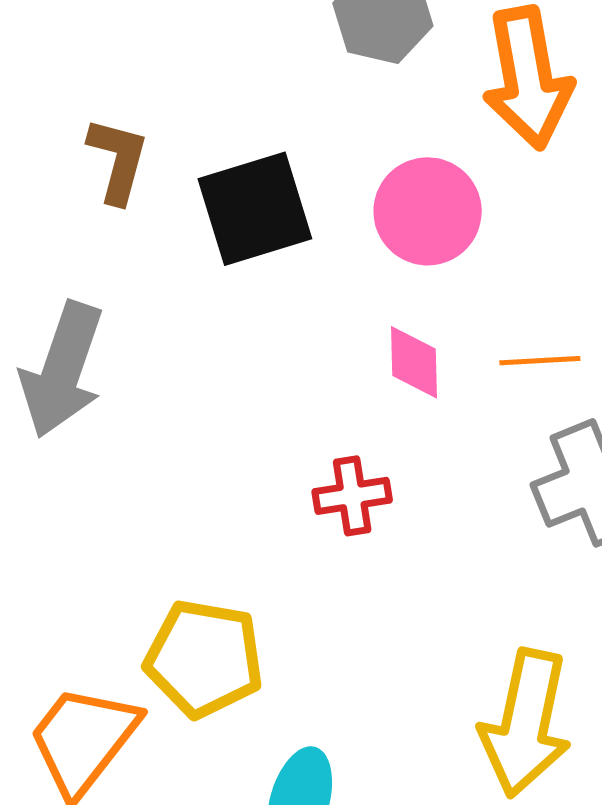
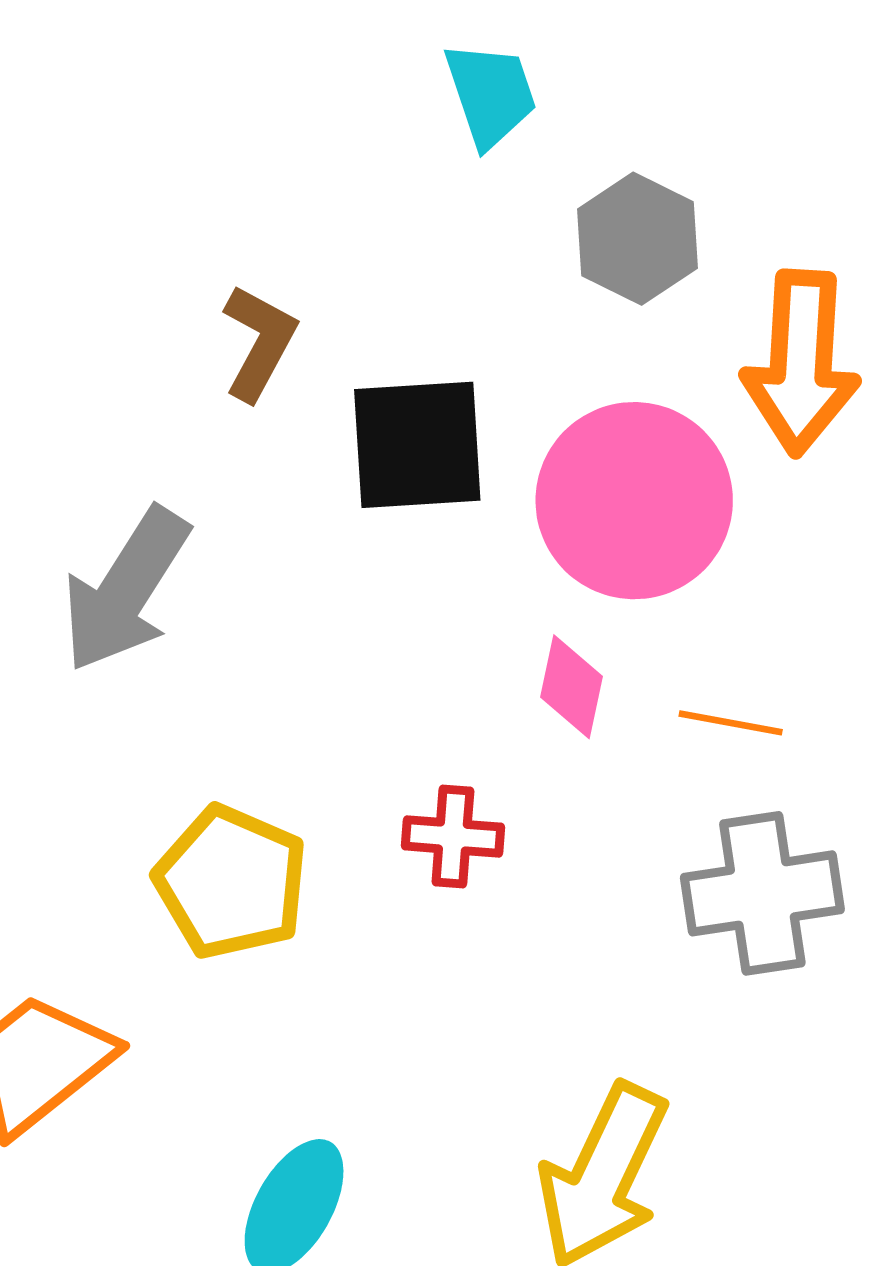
pink circle: (428, 211) -> (634, 501), size x1.4
yellow pentagon: (204, 658) -> (231, 882), moved

